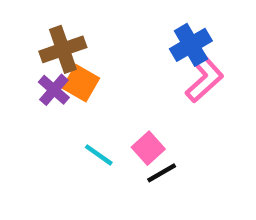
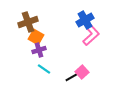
purple cross: (54, 90) -> (39, 50), moved, turned 32
pink square: (148, 148) -> (82, 72), moved

